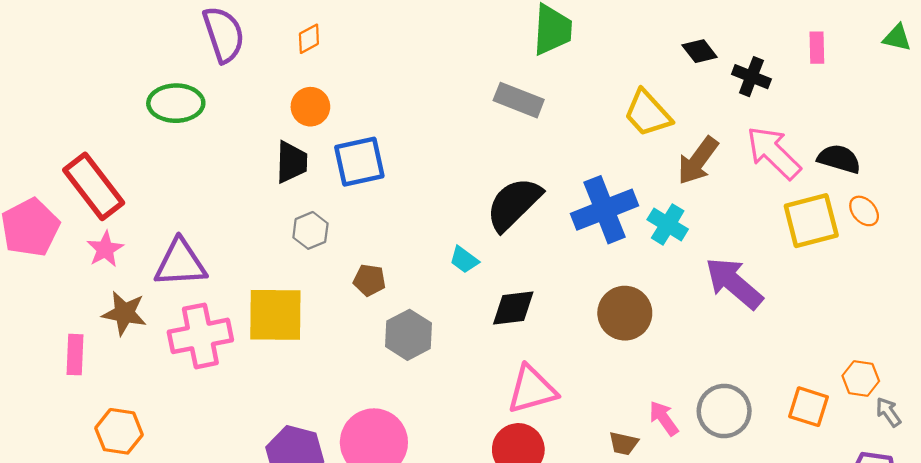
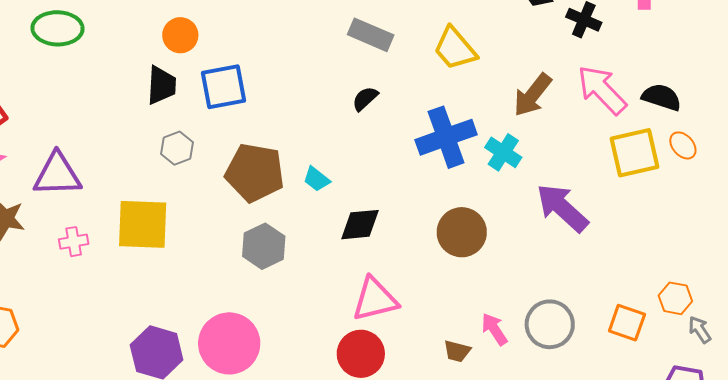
yellow trapezoid: (648, 113) -> (455, 49), moved
black semicircle: (514, 204) -> (365, 99), moved, size x0.5
brown pentagon: (369, 280) -> (255, 173), moved, size x2.0
pink cross: (200, 336) -> (74, 242), size x0.5

